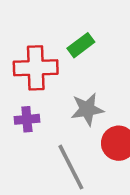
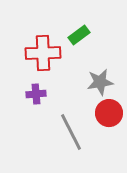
gray star: (87, 109) -> (100, 82), moved

